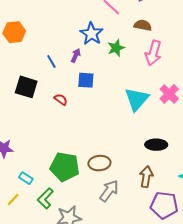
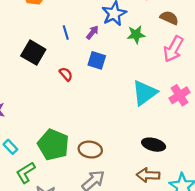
brown arrow: (146, 177) -> (148, 175), moved, turned -110

